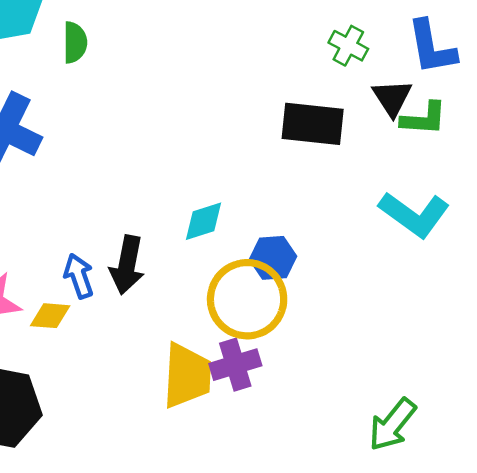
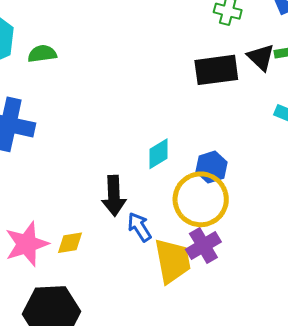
green semicircle: (75, 42) -> (42, 54), turned -84
black triangle: (392, 98) -> (261, 57), moved
blue arrow: (79, 276) -> (139, 227), moved

